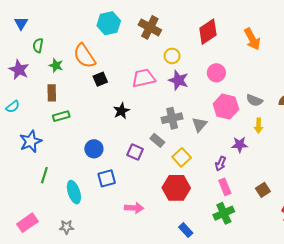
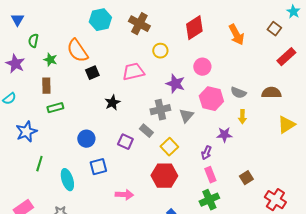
purple star: (178, 80) -> (175, 84), moved

